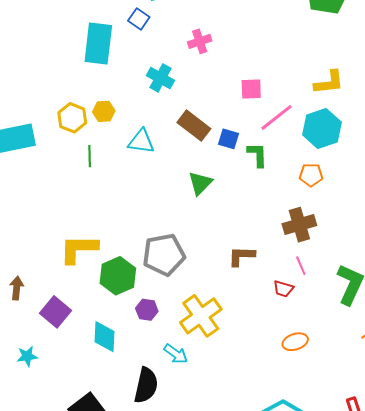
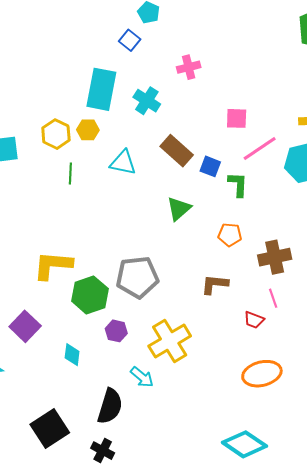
cyan rectangle: (98, 44) -> (101, 89), moved
orange pentagon: (311, 175) -> (230, 235), moved
cyan diamond: (104, 337) -> (72, 355), size x0.7
orange ellipse: (295, 342) -> (262, 374), size x1.5

